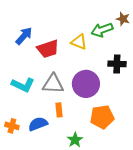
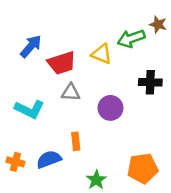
gray triangle: (53, 84) -> (71, 93), moved, size x0.7
purple circle: (86, 84) -> (110, 108), size x0.7
orange pentagon: (102, 117) -> (143, 168), moved

